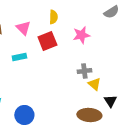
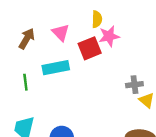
pink star: (81, 35) -> (109, 36), moved
cyan rectangle: (19, 57) -> (56, 68), size x1.5

